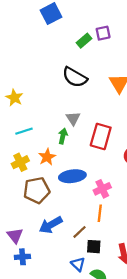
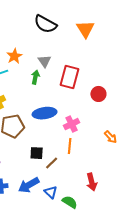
orange star: (47, 157) -> (14, 56), moved
blue arrow: (51, 225) -> (29, 185), moved
black square: (94, 247) -> (37, 153), moved

